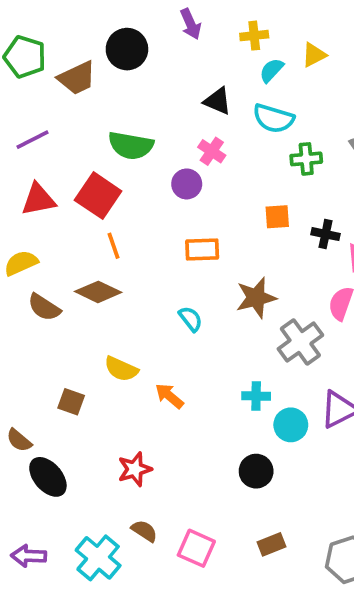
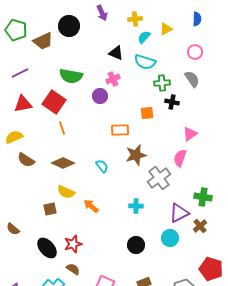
pink cross: (212, 151) -> (113, 79), turned 32
black cross: (325, 234) -> (172, 102), moved
orange rectangle: (202, 249) -> (120, 130), moved
brown diamond: (98, 292) -> (63, 163), moved
brown square: (71, 402) -> (50, 209), moved, turned -32
cyan circle: (291, 425) -> (170, 238), moved
black ellipse: (48, 477) -> (47, 248), moved
brown semicircle: (144, 531) -> (73, 269), moved

